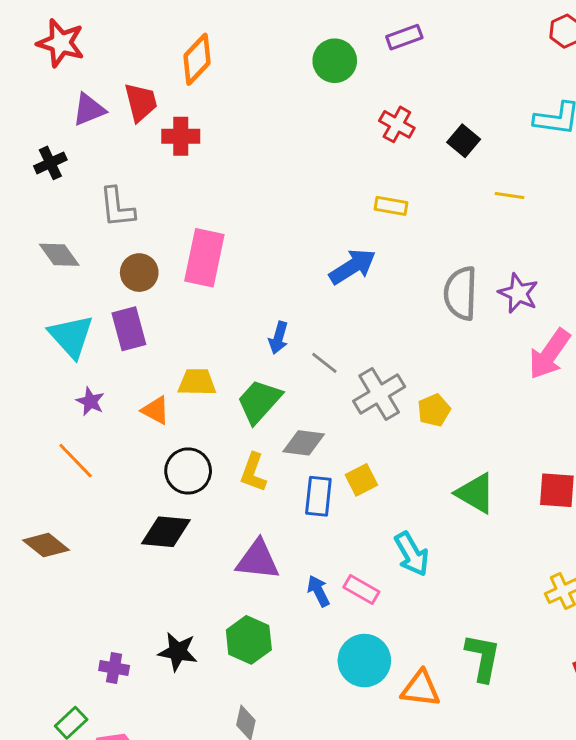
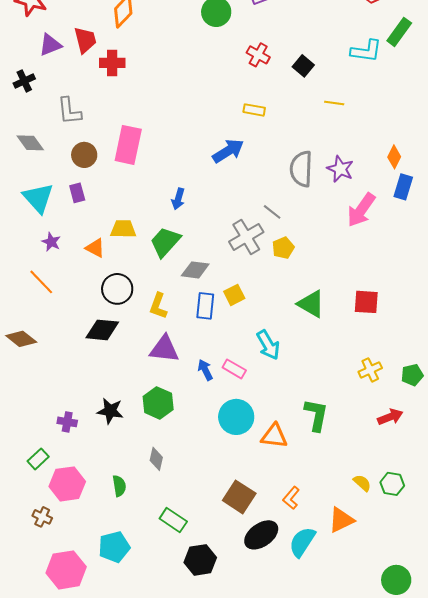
purple rectangle: (129, 329) -> (77, 193), size x0.7
gray line: (324, 363) -> (272, 212), moved
yellow L-shape: (253, 472) -> (158, 306), moved

